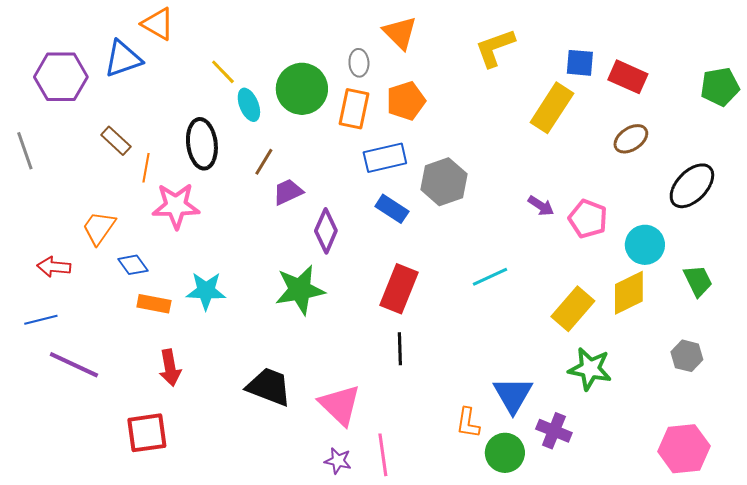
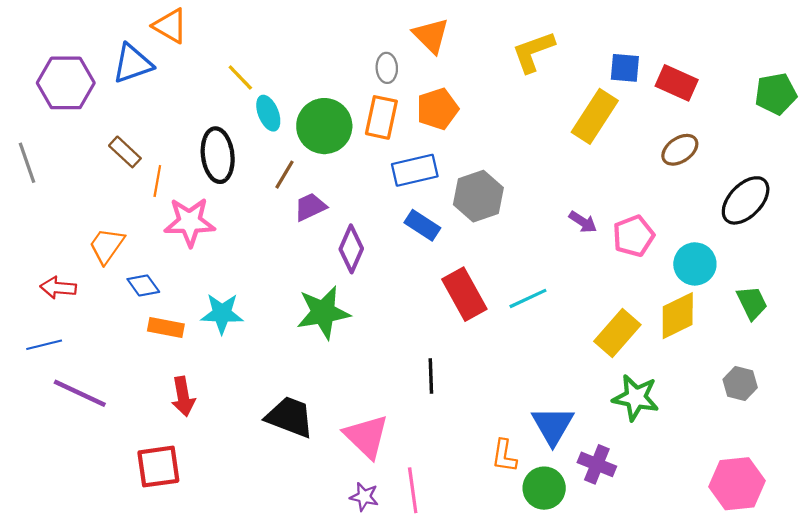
green circle: (302, 89) -> (324, 126), moved
pink pentagon: (588, 219) -> (634, 236), turned 30
red rectangle: (399, 289) -> (464, 294), moved, turned -51

